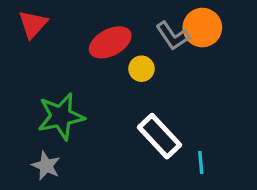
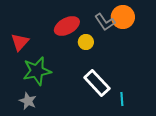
red triangle: (33, 24) -> (20, 42), moved

